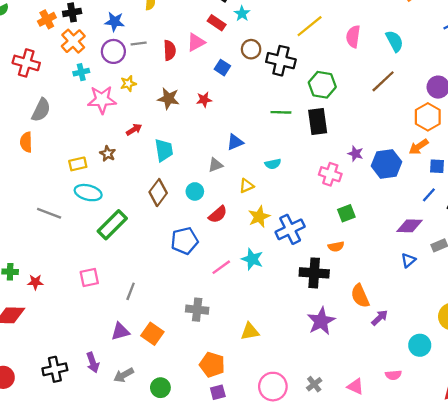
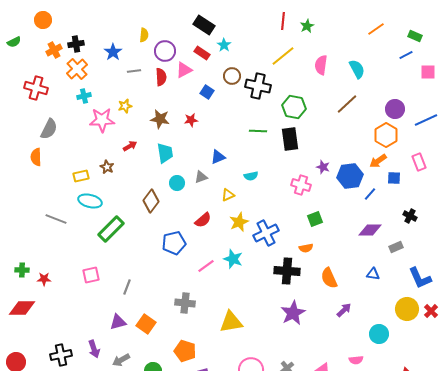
blue star: (115, 22) -> (113, 52), turned 30
purple circle: (113, 51) -> (165, 51), moved
cyan trapezoid: (164, 150) -> (165, 153), moved
cyan circle: (195, 191) -> (177, 183), moved
blue line: (429, 195) -> (370, 194), moved
blue triangle: (408, 260) -> (373, 274), moved, turned 48
orange semicircle: (360, 296) -> (329, 278), moved
yellow triangle: (250, 331) -> (231, 322), size x1.4
orange pentagon: (212, 365) -> (185, 351), moved

